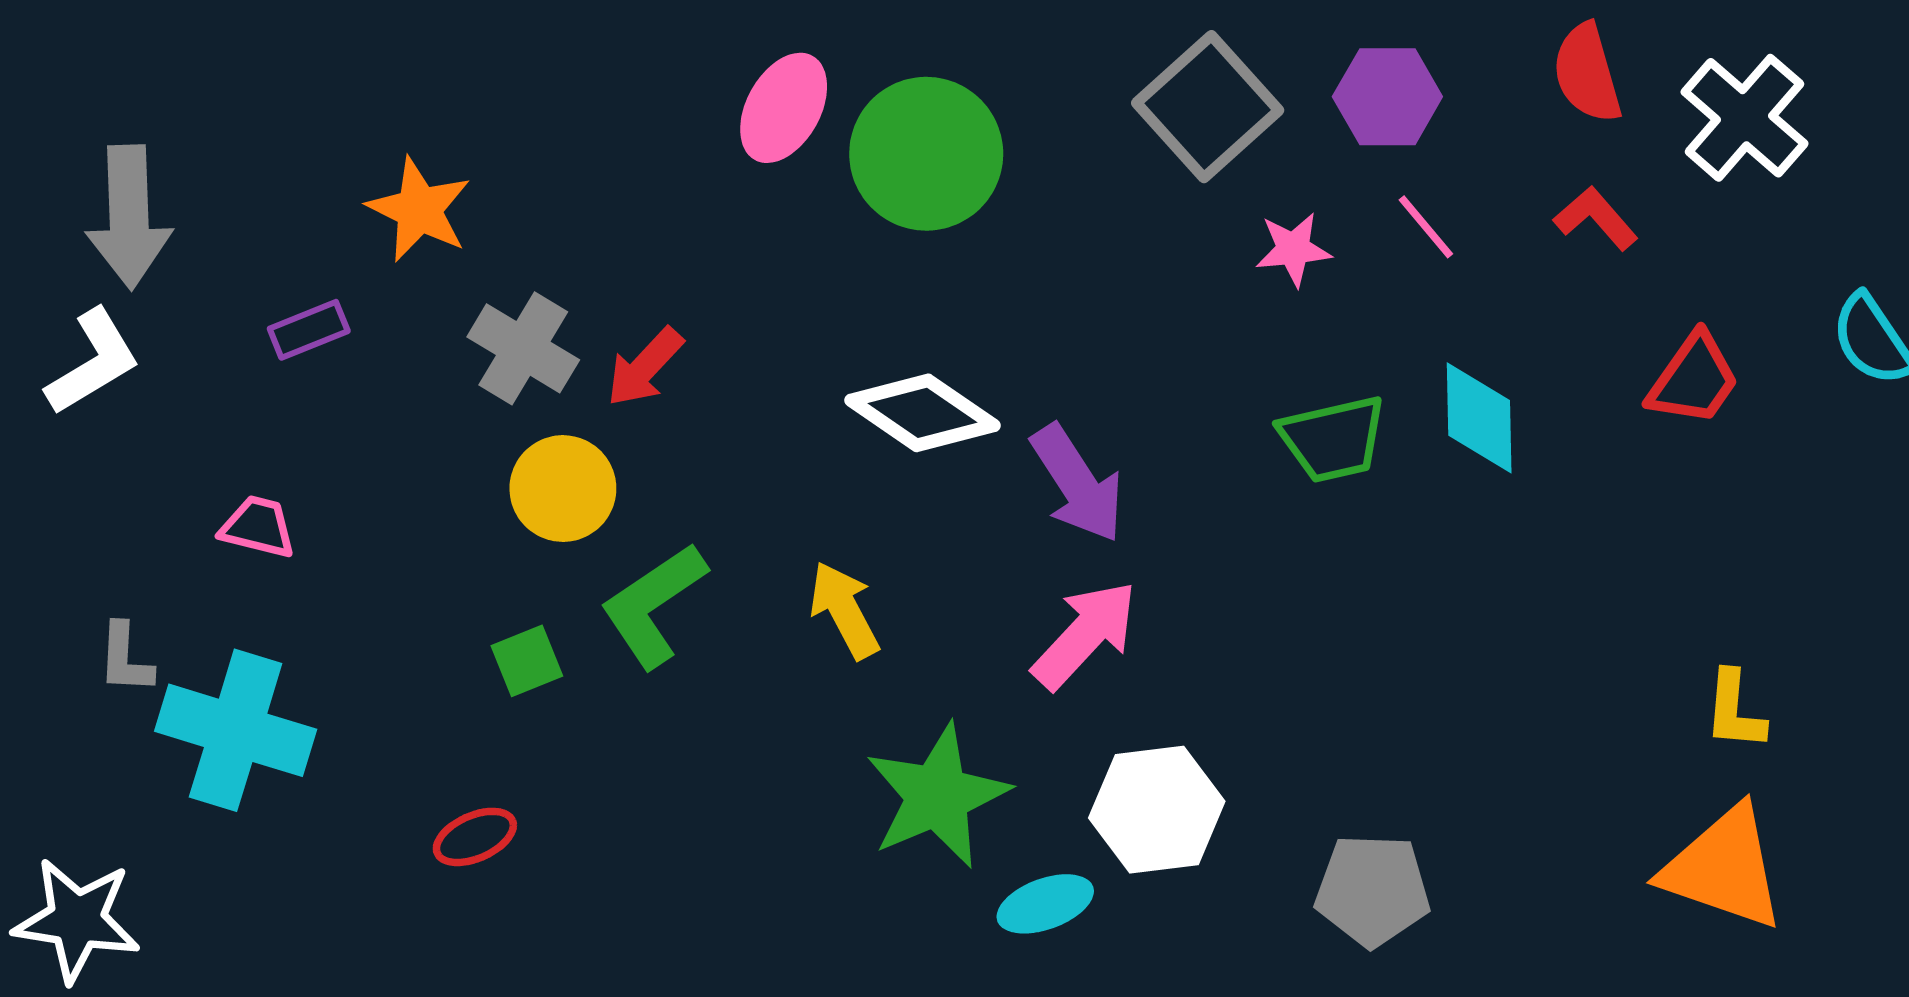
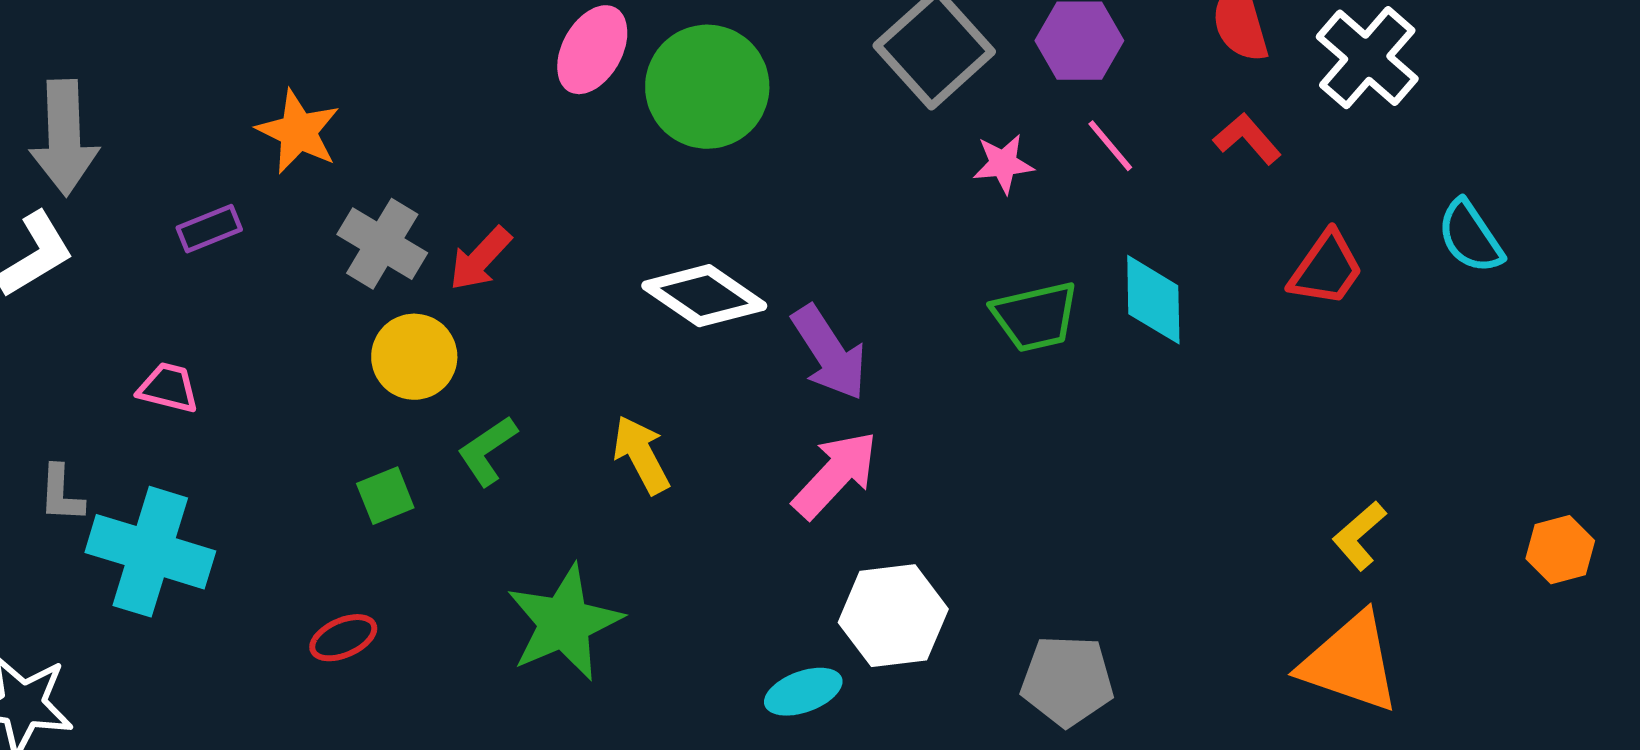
green L-shape: (653, 605) -> (487, 451), size x0.7
yellow L-shape: (1735, 710) -> (1359, 536), turned 44
green star: (937, 796) -> (564, 623), moved

